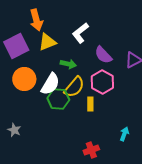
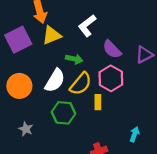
orange circle: (24, 79) -> (19, 86), moved
green hexagon: (58, 99) -> (63, 113), moved
gray star: (14, 130) -> (26, 129), moved

